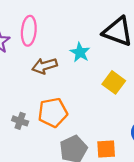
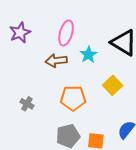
pink ellipse: (29, 31) -> (66, 33), moved
orange pentagon: (53, 113) -> (73, 98), moved

